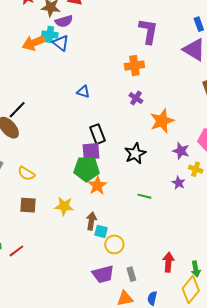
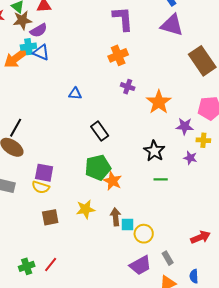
purple square: (91, 151) -> (44, 173), moved, turned 30
black star: (135, 153) -> (154, 151), moved
red arrow: (168, 262) -> (200, 237), turned 78

